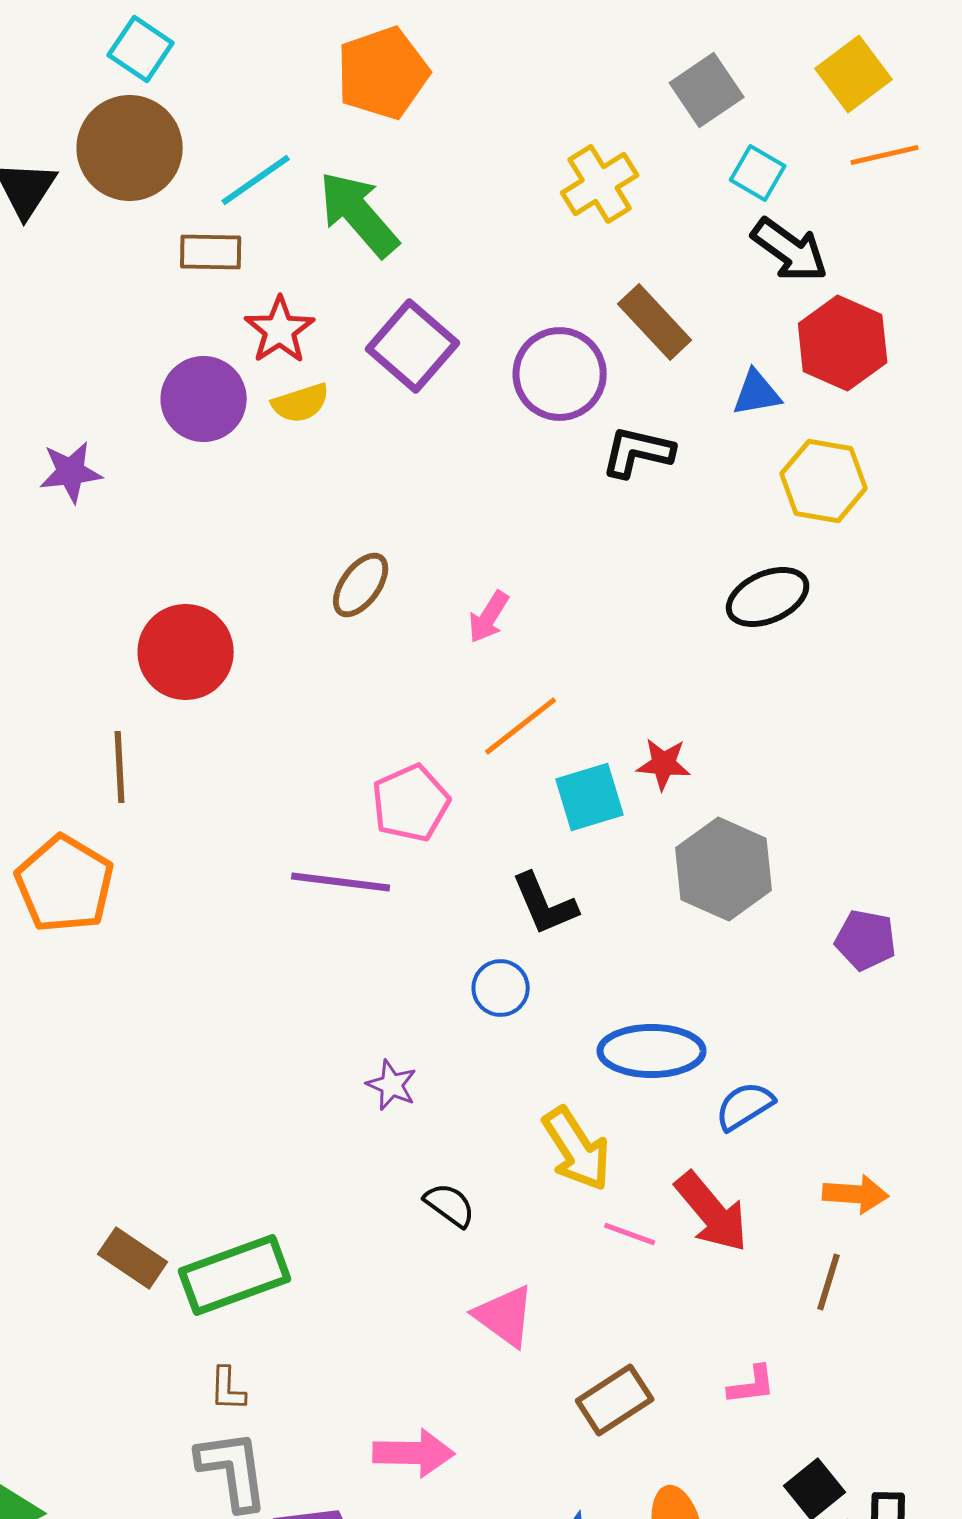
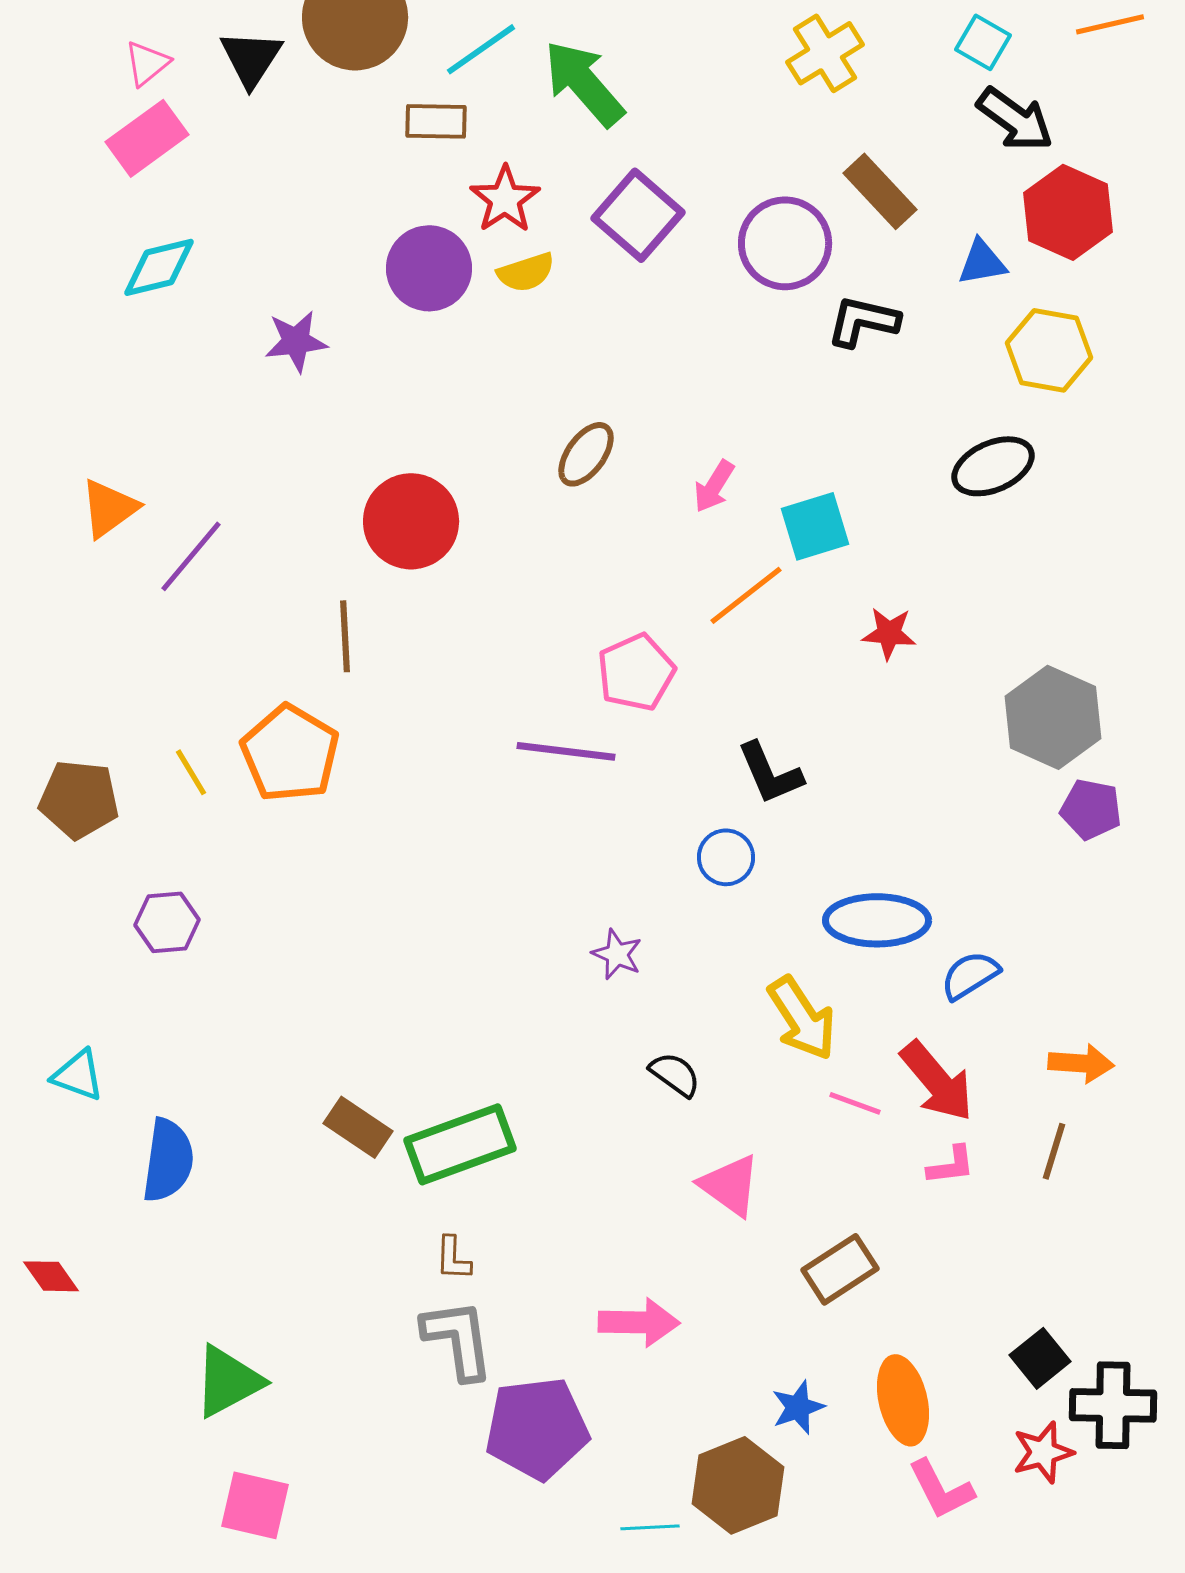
cyan square: (590, 797) -> (815, 526), moved
gray hexagon: (724, 869) -> (1053, 717), moved
pink L-shape: (752, 1385) -> (951, 1165), moved

